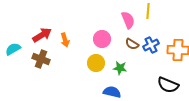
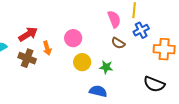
pink circle: (102, 39) -> (73, 38), moved
orange arrow: (65, 40) -> (47, 48), moved
blue cross: (151, 45) -> (141, 30), moved

